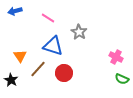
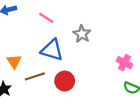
brown line: (38, 69) -> (35, 76), turned 30

